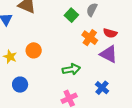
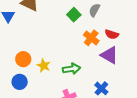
orange circle: (34, 50) -> (23, 59), moved
yellow star: (10, 57) -> (44, 66), moved

